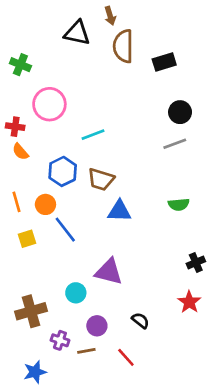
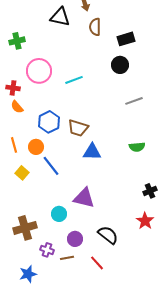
brown semicircle: (123, 46) -> (95, 27), size x0.7
green cross: (20, 65) -> (17, 41), turned -35
black circle: (180, 112) -> (120, 65), moved
cyan line: (93, 135) -> (74, 80), moved
yellow square: (27, 239) -> (22, 173), turned -32
black semicircle: (140, 321) -> (108, 235), size x1.5

